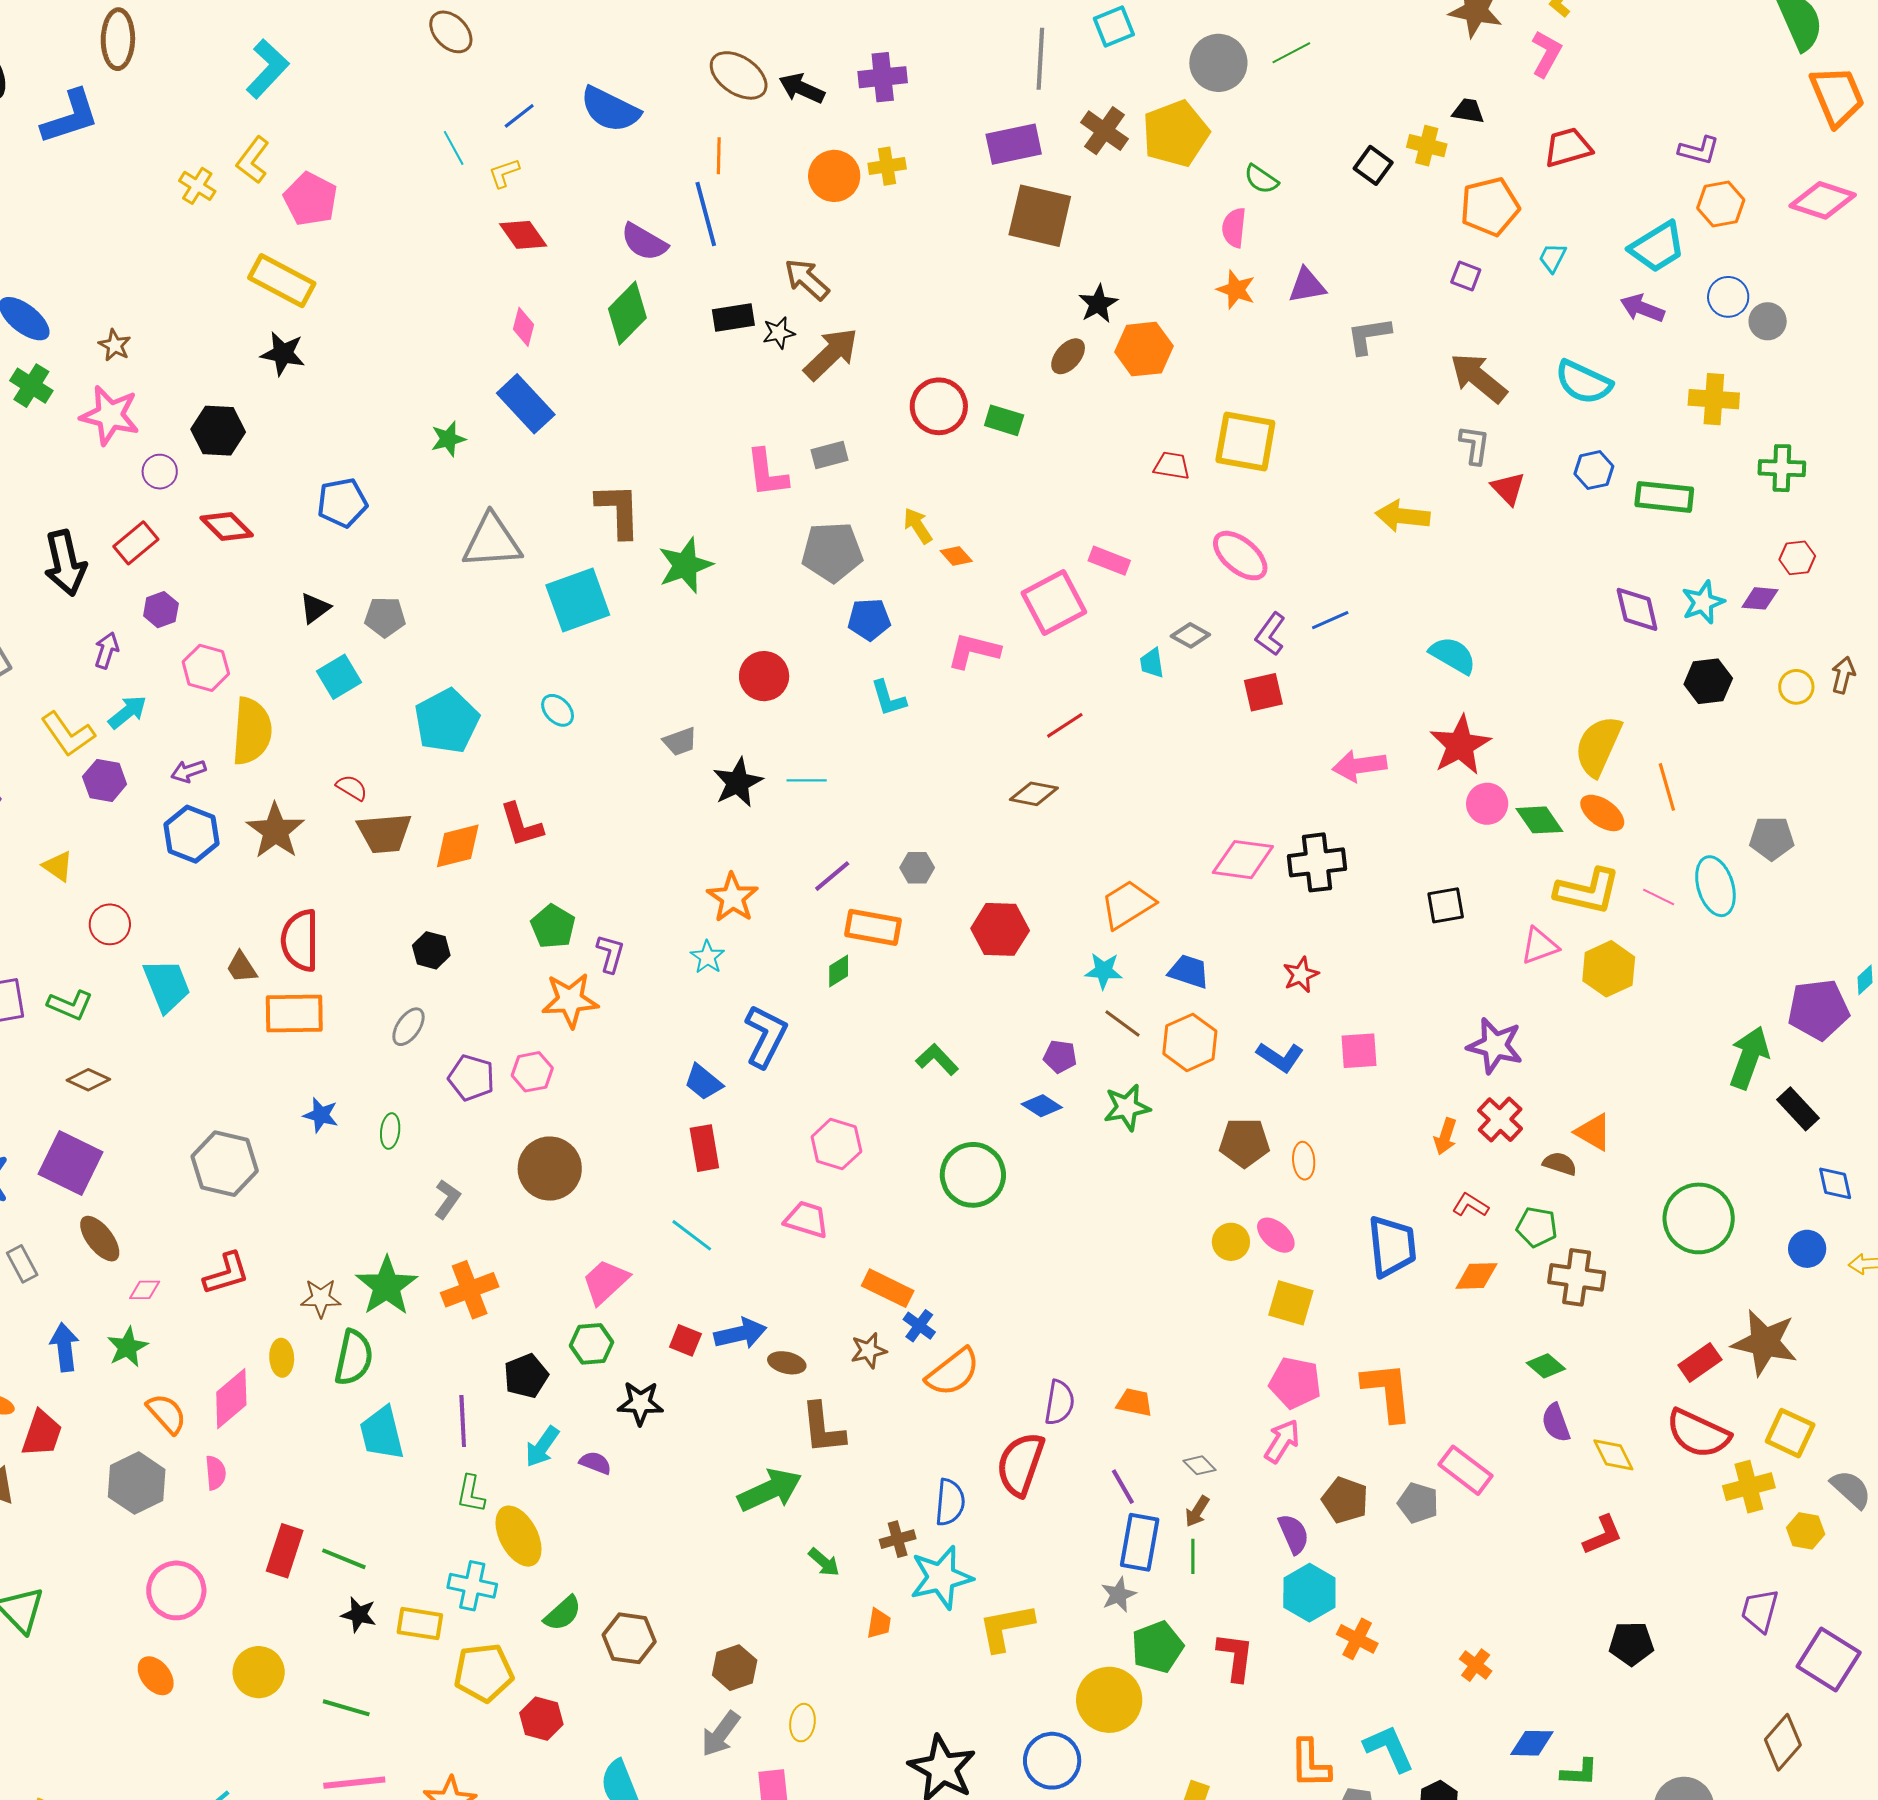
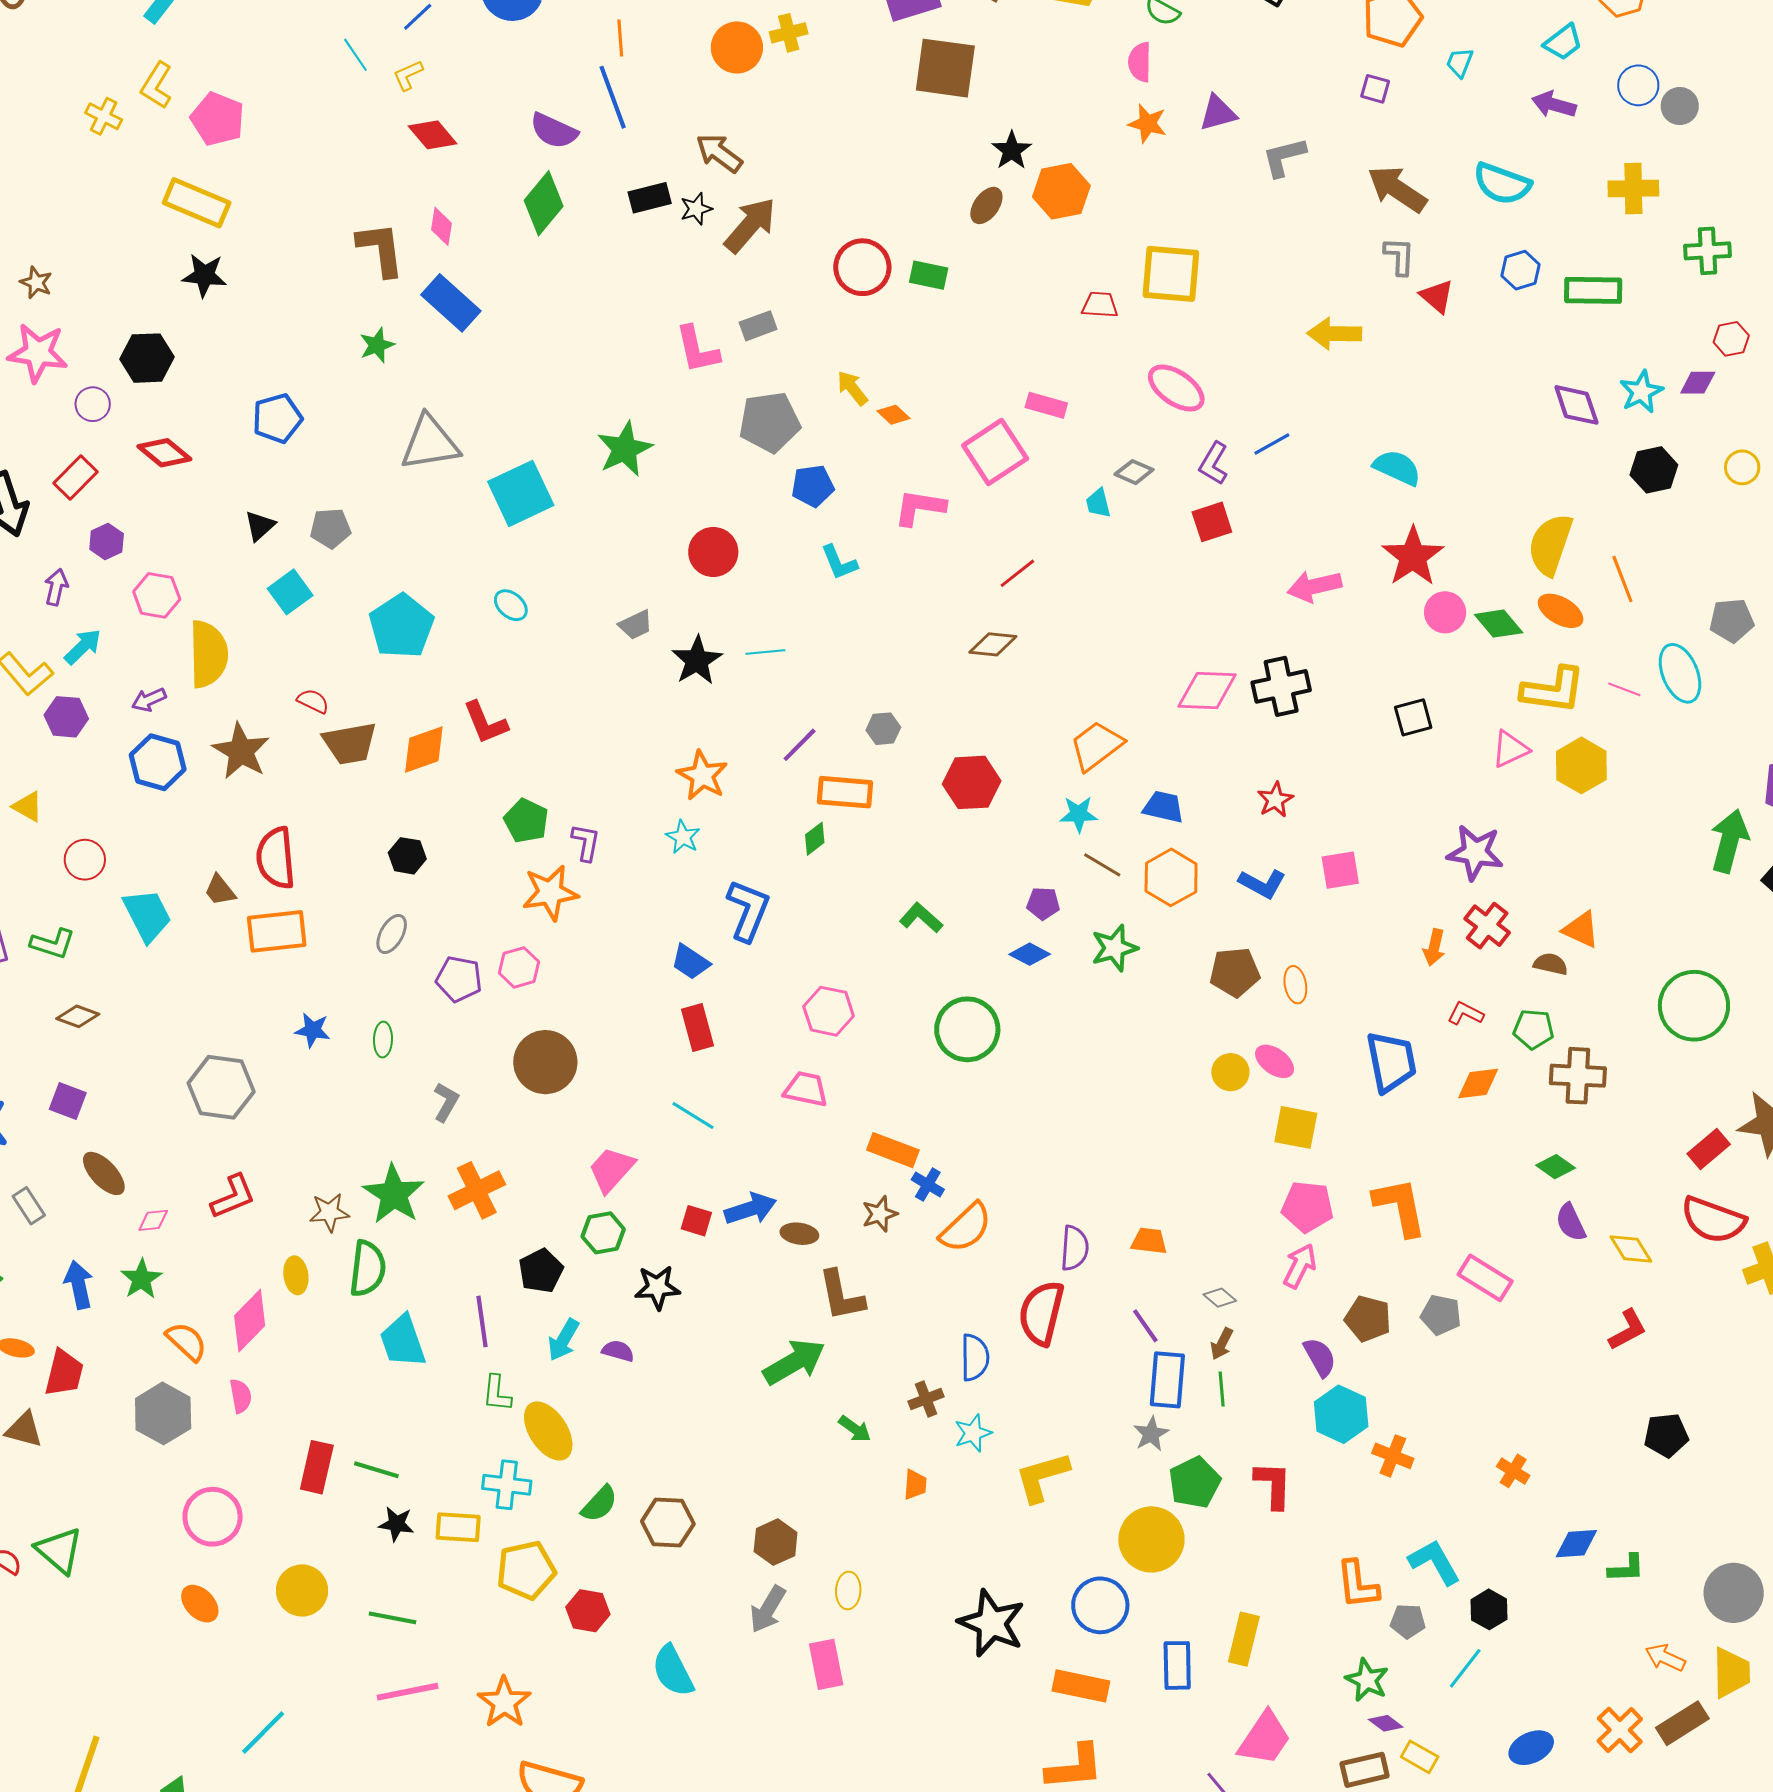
cyan trapezoid: (1657, 247) -> (1563, 42), size x0.7
brown L-shape: (618, 510) -> (381, 249), moved
purple square: (71, 1163) -> (68, 1101), size x0.6
cyan star: (941, 1577) -> (973, 1433), size x0.6

